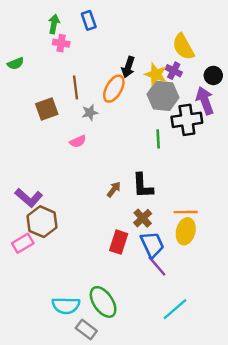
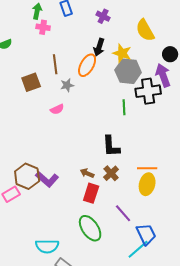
purple cross: (174, 71) -> (103, 16), moved
brown arrow: (114, 189) -> (87, 173), moved, turned -104
purple L-shape: (29, 198) -> (47, 179), moved
blue trapezoid: (152, 244) -> (146, 234), moved
green ellipse: (103, 302) -> (90, 228), moved

